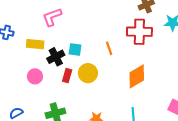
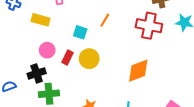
orange line: (109, 48) -> (105, 20), moved, turned 40
black cross: (56, 57) -> (37, 73), moved
pink circle: (35, 76) -> (47, 50), moved

